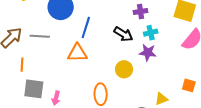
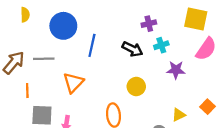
purple star: (148, 52) -> (176, 70), moved
orange triangle: (77, 53) -> (73, 83), moved, turned -40
orange square: (189, 85) -> (208, 107), moved, turned 32

